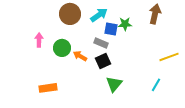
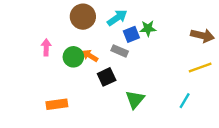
brown arrow: (155, 14) -> (202, 36), moved, turned 90
blue square: (111, 29) -> (131, 34), turned -32
orange arrow: (80, 56) -> (90, 56), moved
black square: (103, 61) -> (107, 77), moved

